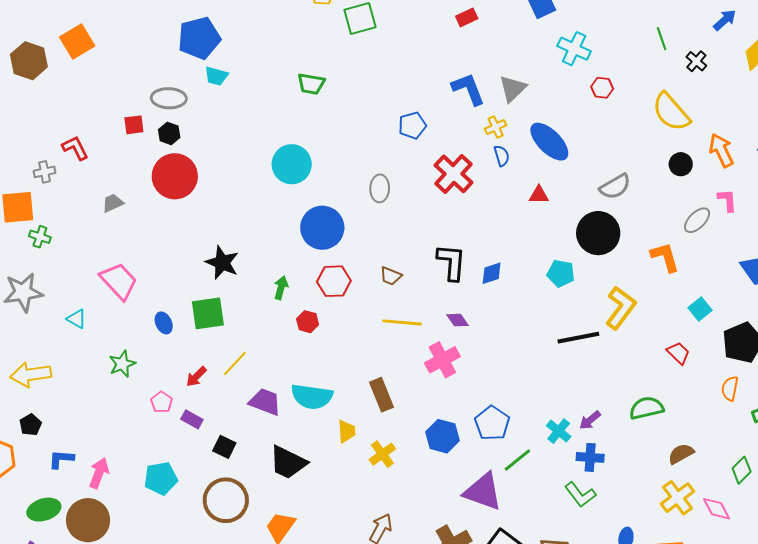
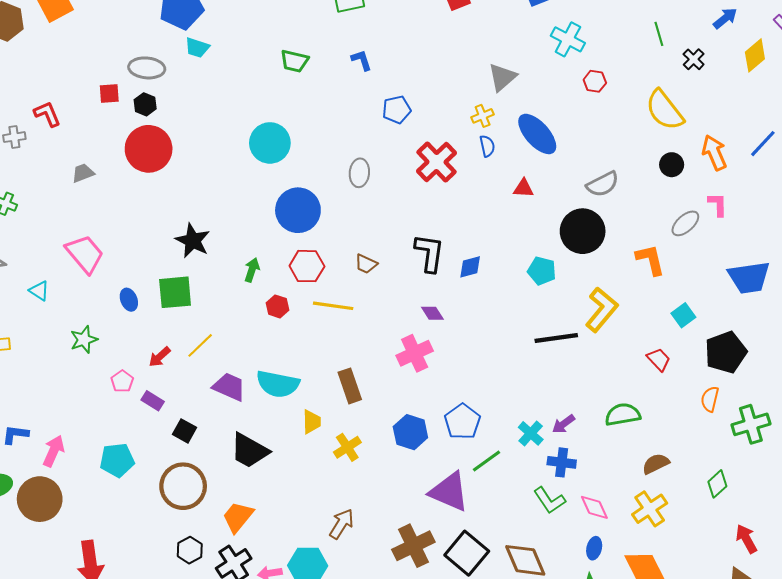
blue L-shape: (468, 89) -> (362, 60), moved, size x0.6
yellow line: (402, 322) -> (333, 306), moved
pink diamond: (717, 509) -> (594, 507), moved

